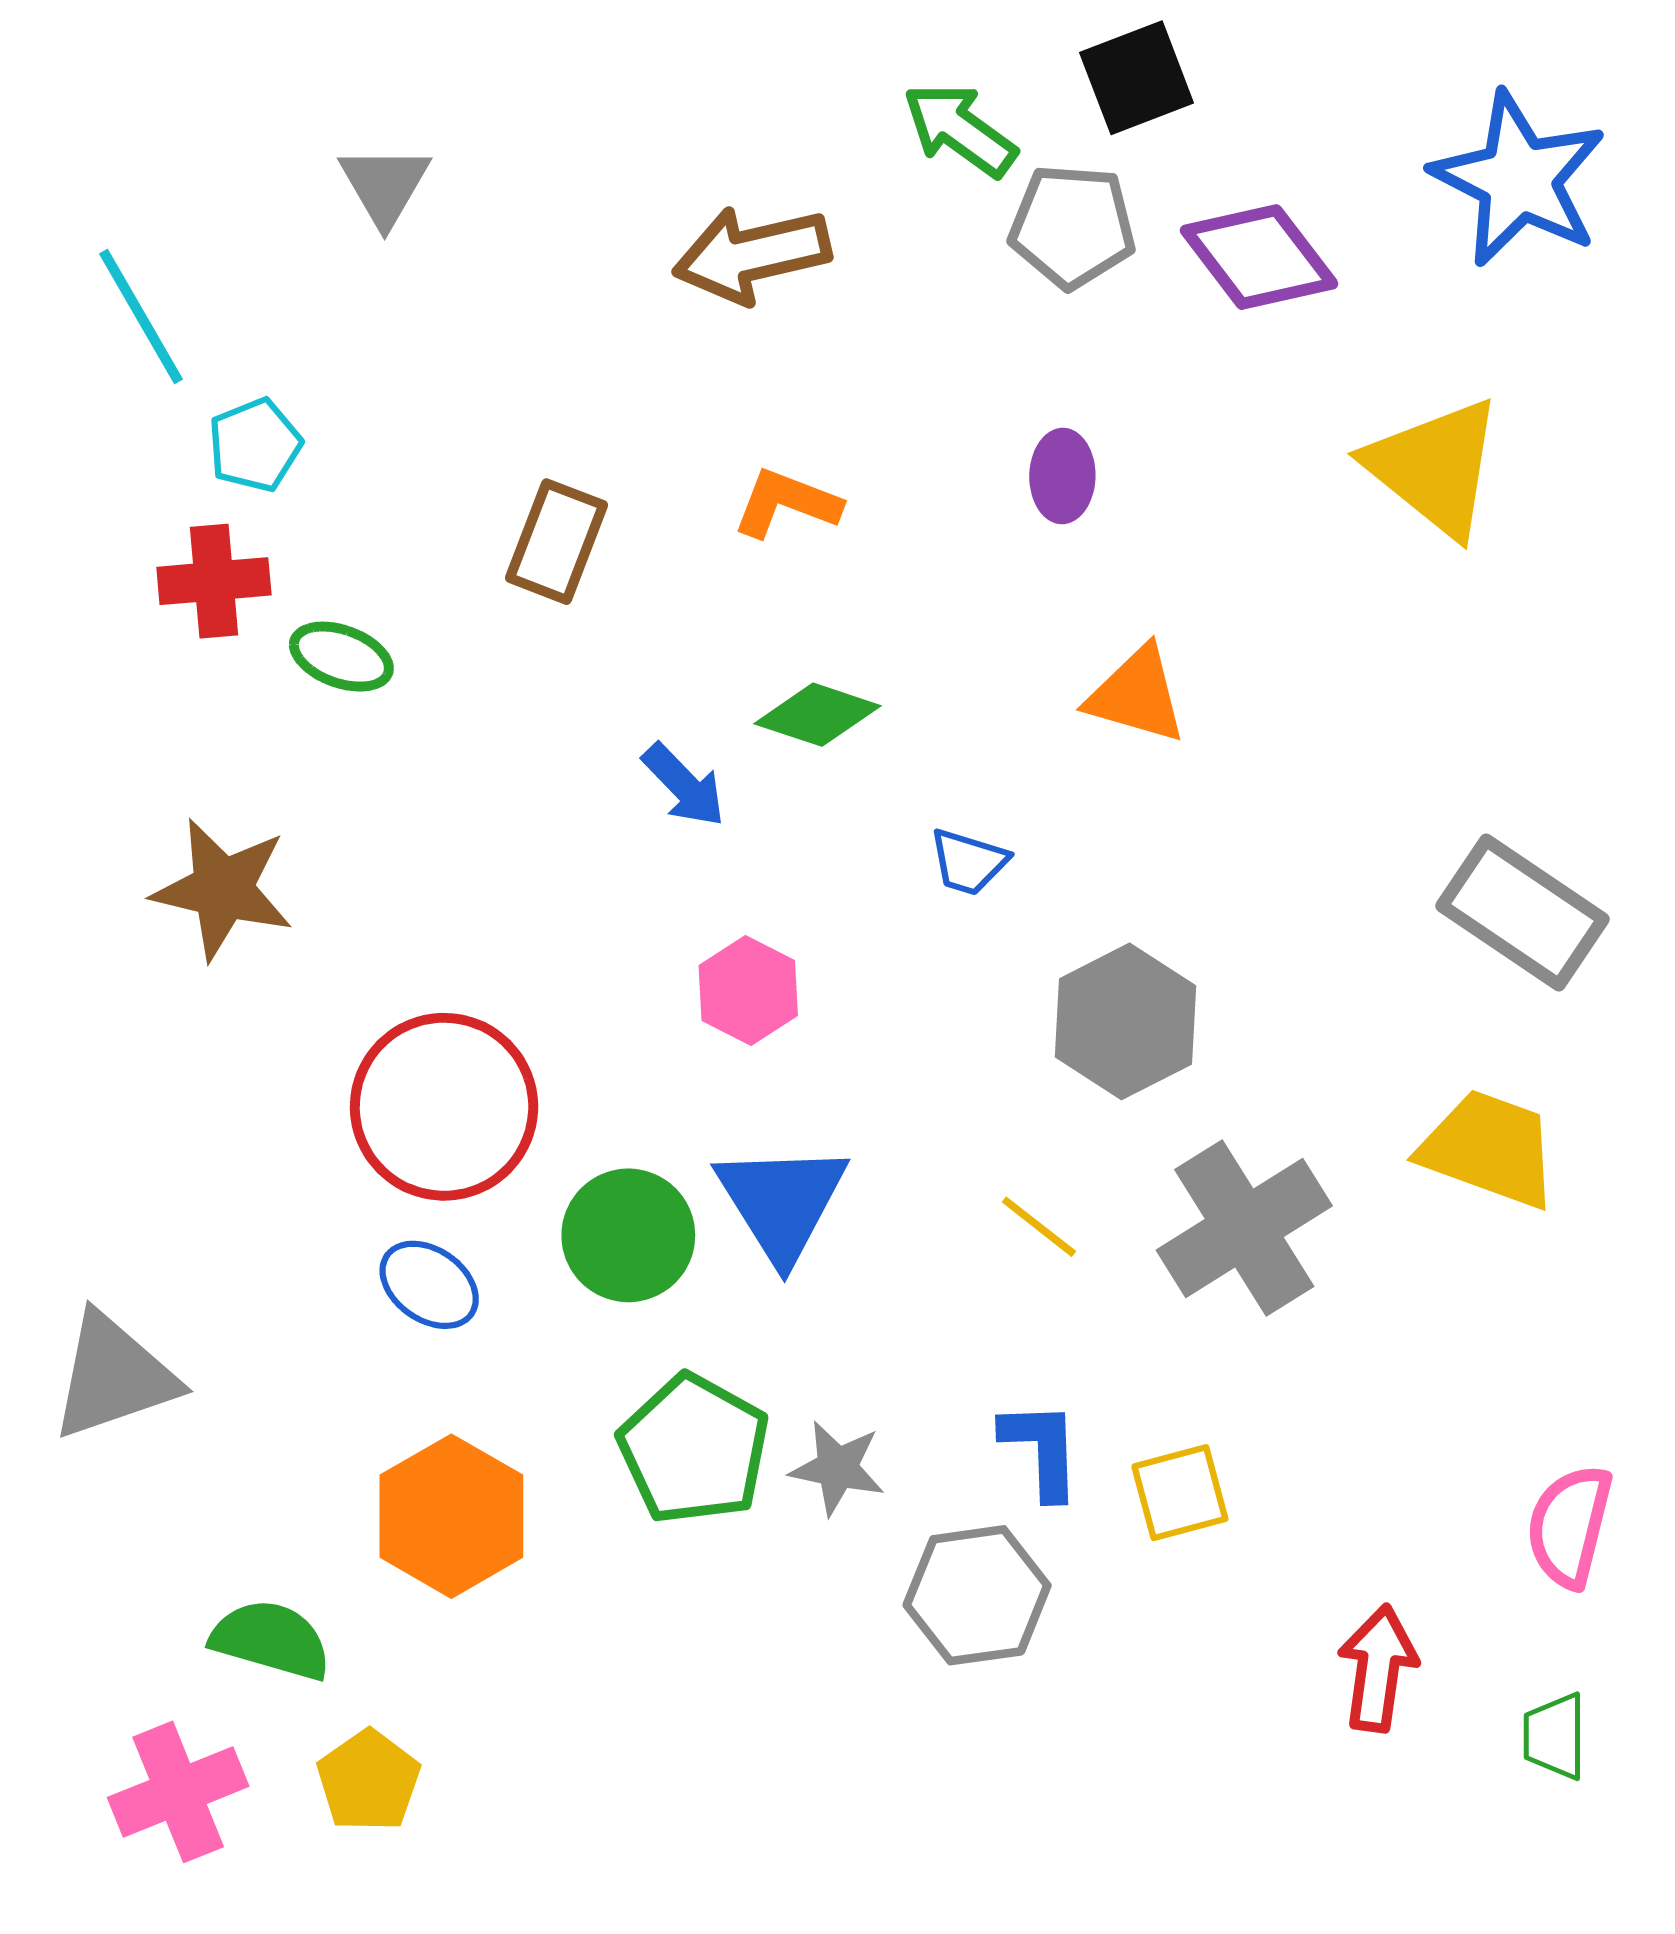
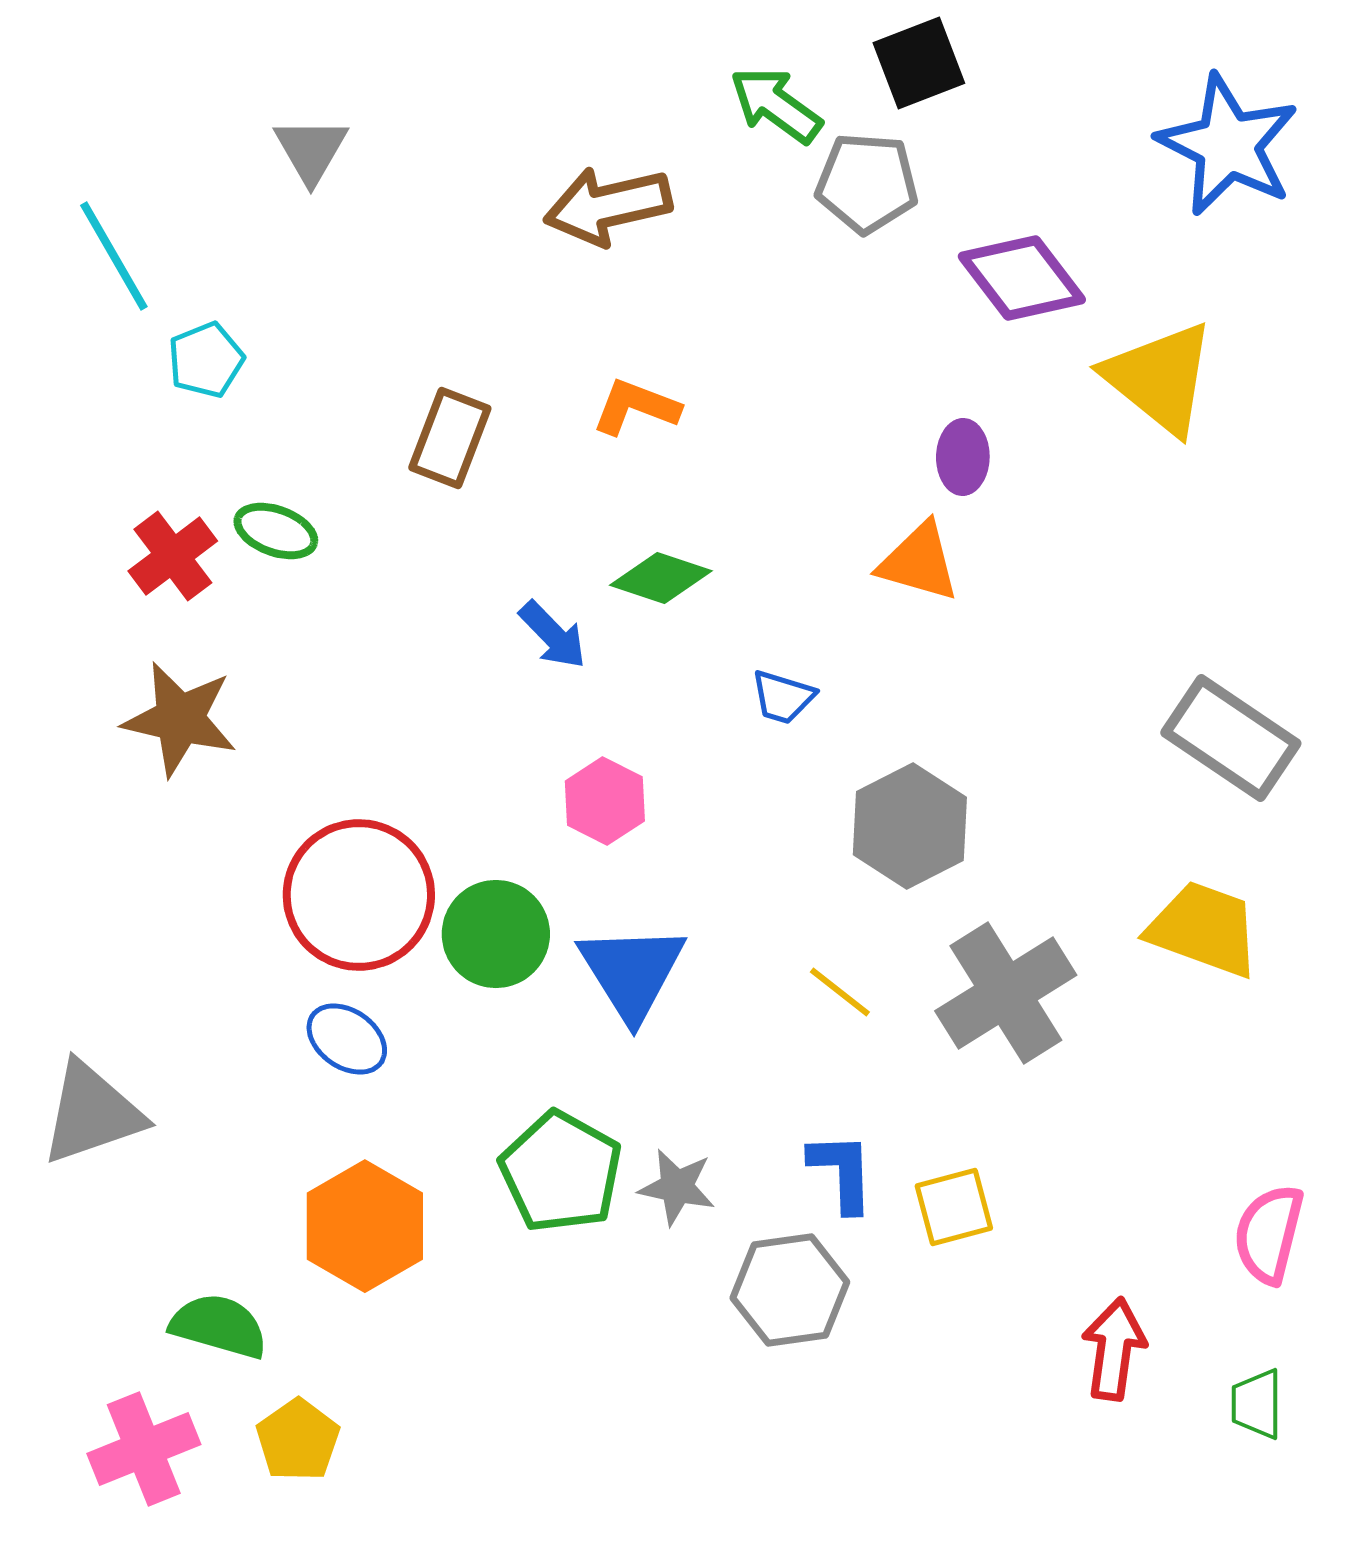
purple diamond: (1259, 257) -> (1022, 278), moved
purple ellipse: (1062, 476) -> (963, 457), moved
red cross: (214, 581) -> (173, 556), moved, turned -32
green circle: (628, 1235) -> (496, 934), moved

